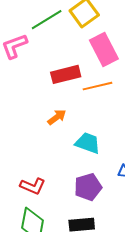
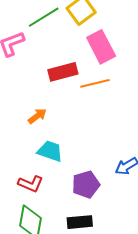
orange arrow: (57, 117) -> (37, 116), moved
cyan trapezoid: (88, 143) -> (50, 151), moved

